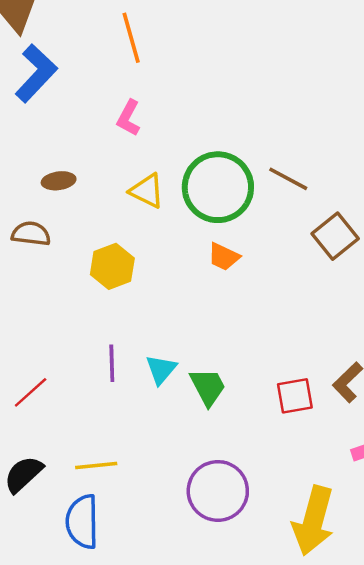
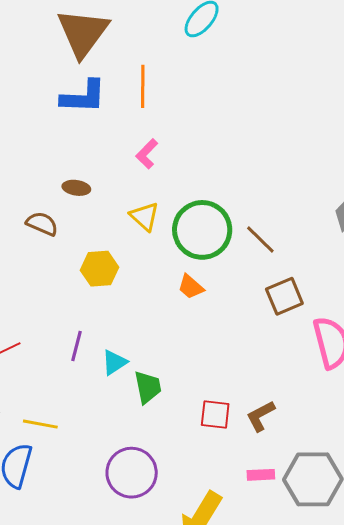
orange line: (131, 38) -> (143, 86), moved
blue L-shape: (36, 73) -> (83, 97), turned 33

